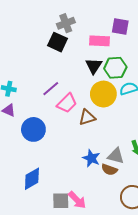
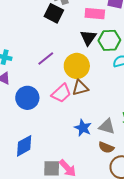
yellow circle: (103, 94) -> (77, 66), moved
pink trapezoid: (67, 103) -> (61, 93), moved
brown semicircle: (109, 170) -> (106, 147), moved

